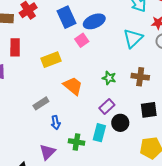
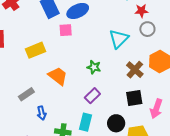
cyan triangle: (133, 38) -> (119, 39), moved
pink square: (82, 40) -> (66, 30), turned 32
brown cross: (140, 77) -> (135, 70), moved, turned 36
black circle: (120, 123) -> (116, 123), moved

